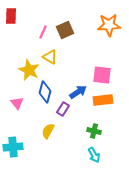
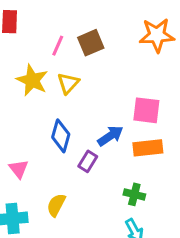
yellow triangle: (50, 57) -> (68, 83), turned 42
yellow star: (29, 70) -> (32, 80), moved
pink triangle: (17, 103) -> (19, 169), moved
yellow semicircle: (48, 131) -> (56, 205), moved

